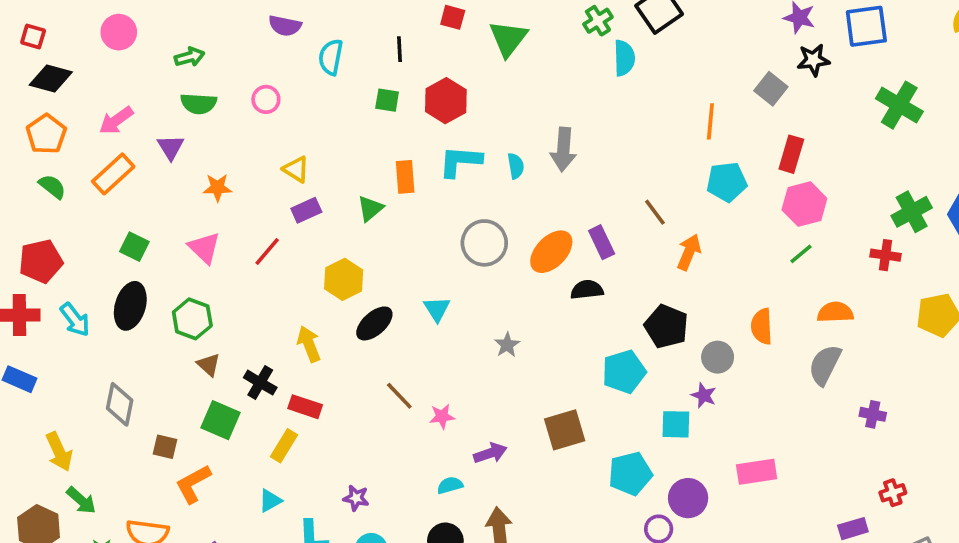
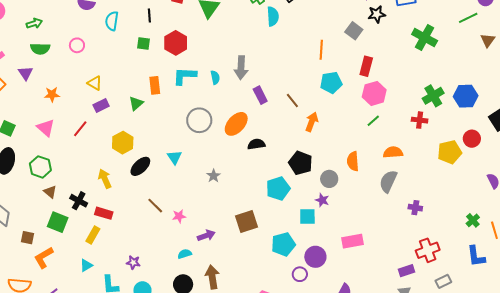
purple rectangle: (602, 242) -> (260, 95), moved
red cross: (893, 493) -> (428, 250), size x1.6

